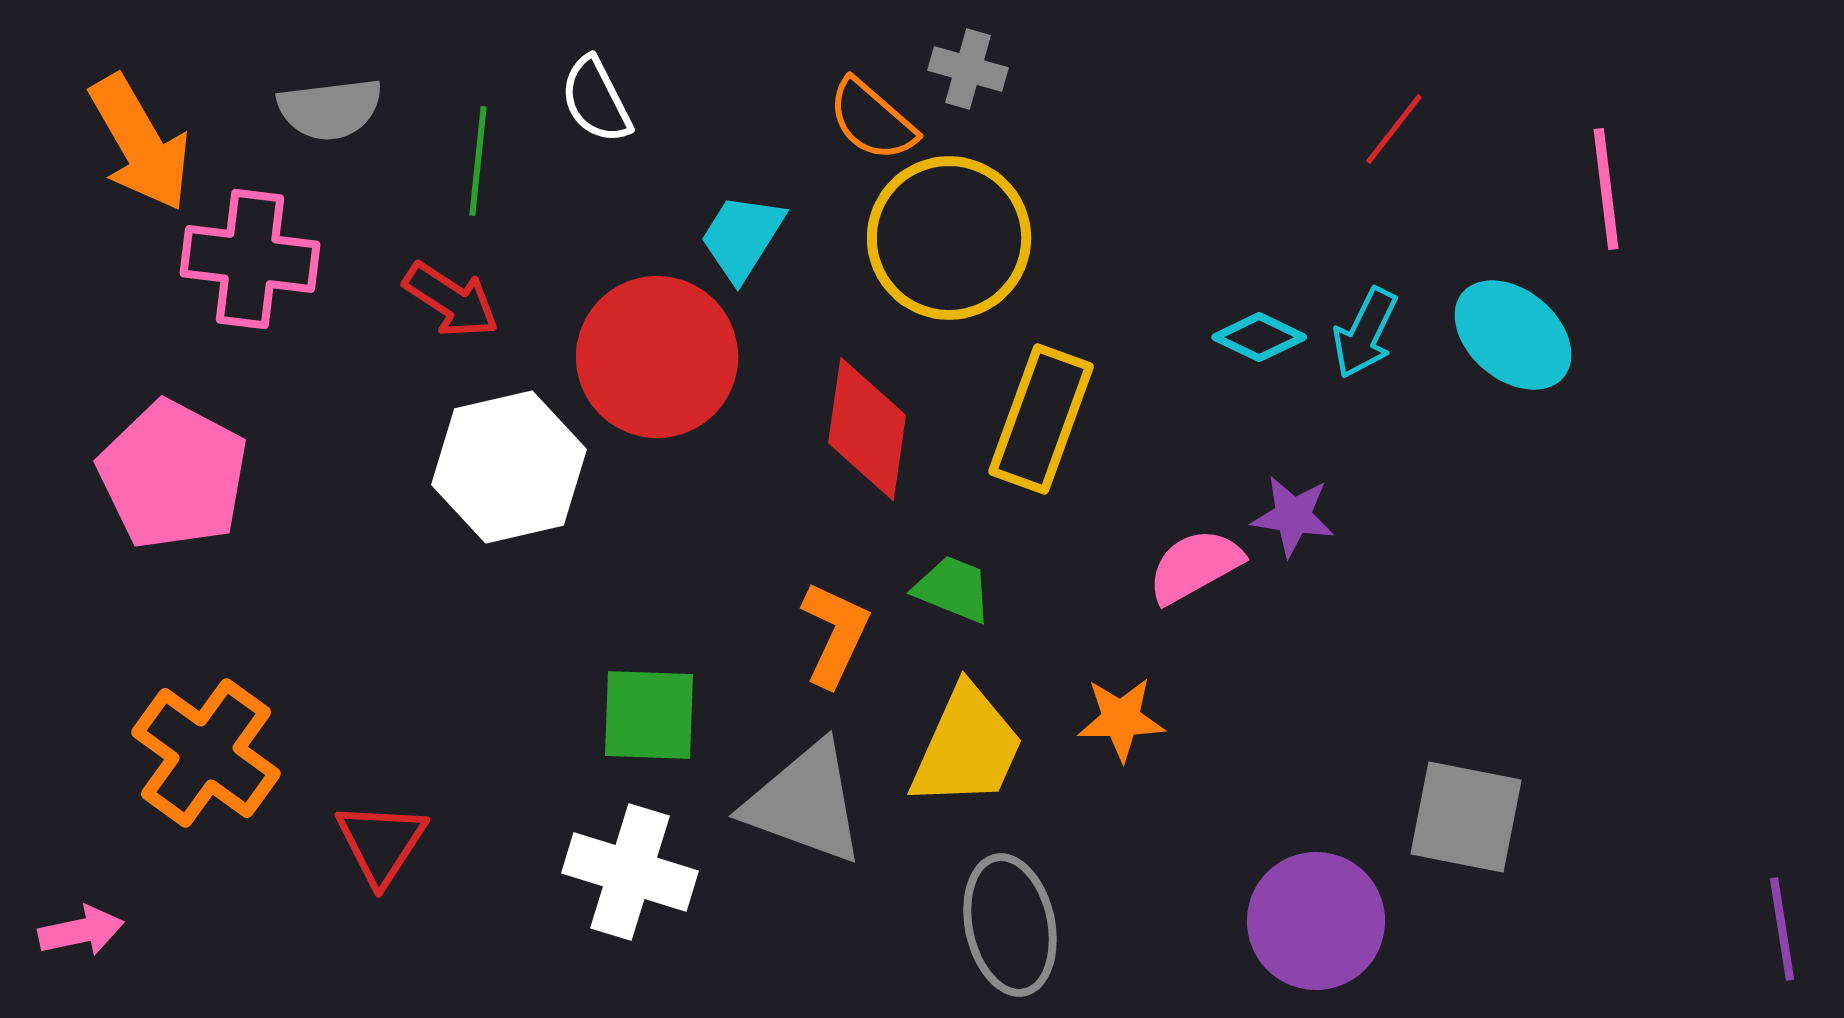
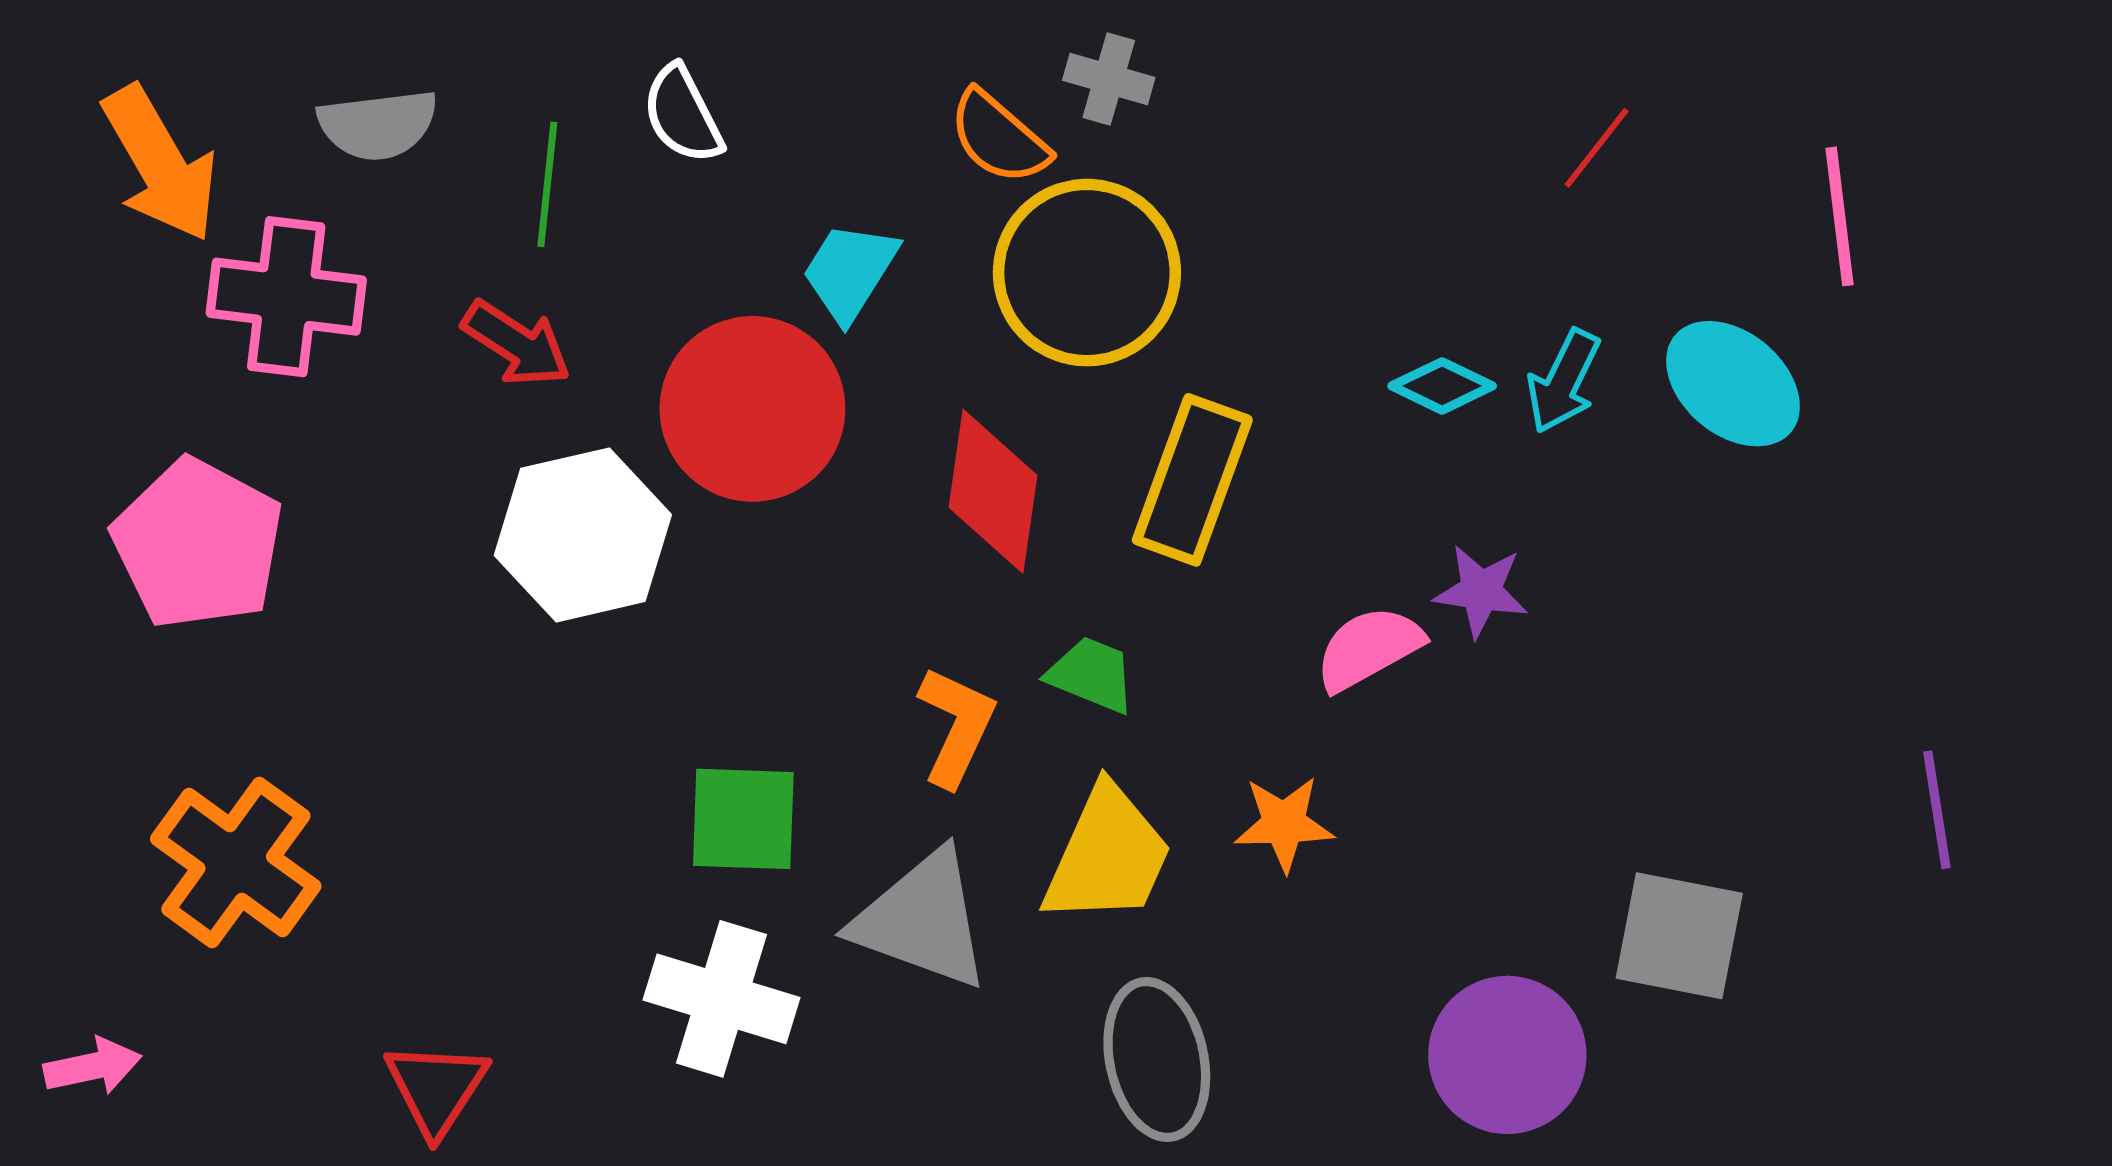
red triangle: (381, 843) -> (436, 1088), moved
purple line: (1782, 929) -> (1937, 810), moved

